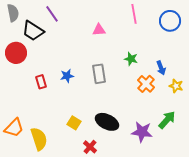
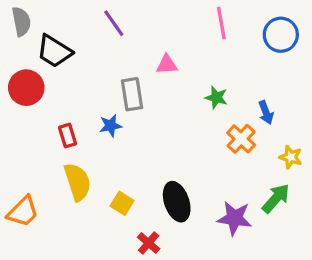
purple line: (52, 14) -> (114, 23), moved
pink triangle: (99, 30) -> (167, 64), moved
gray rectangle: (99, 74) -> (132, 94), moved
yellow star: (176, 86) -> (291, 157), moved
black ellipse: (107, 122) -> (177, 202), turned 45
yellow semicircle: (39, 139) -> (77, 182), moved

